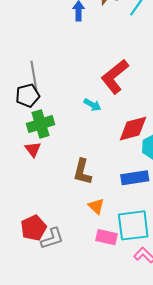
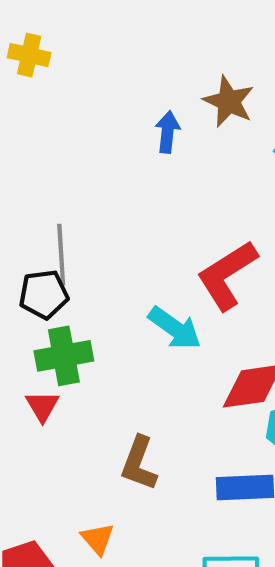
cyan arrow: (92, 105) -> (175, 328), size x1.5
orange triangle: (96, 206) -> (98, 539), moved

